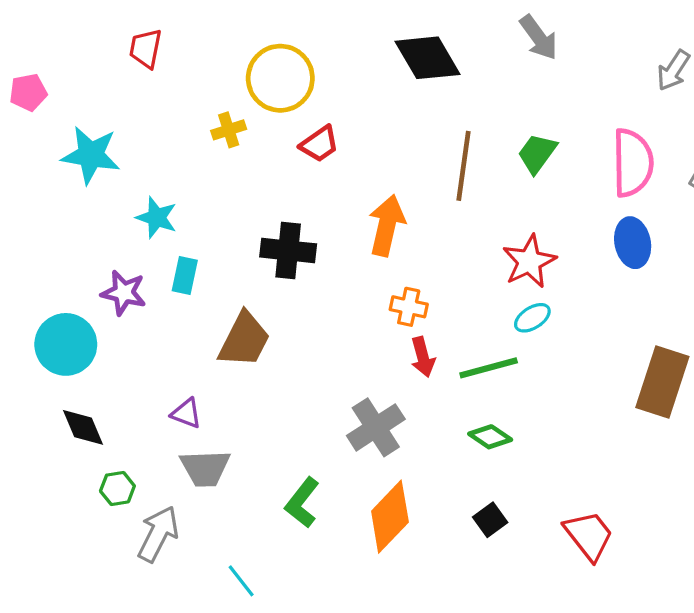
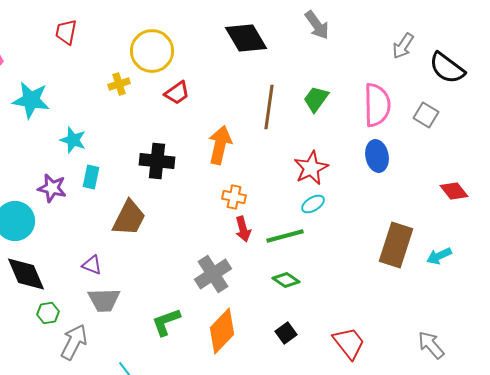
black diamond: (83, 427) -> (26, 274), size x1.4
green L-shape: (302, 503) -> (166, 322), turned 32

